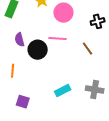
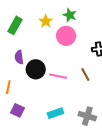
pink line: (58, 39) -> (58, 76), moved
purple square: (23, 102) -> (17, 110), moved

